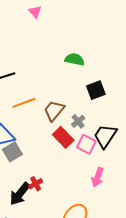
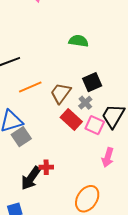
black square: (96, 90) -> (92, 82), moved
red cross: (36, 184) -> (46, 167), turned 32

